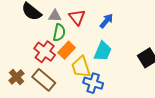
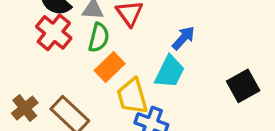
blue arrow: (106, 21) -> (183, 38), moved
red cross: (45, 52) -> (54, 32), moved

